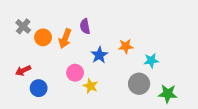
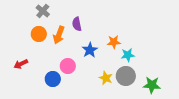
gray cross: (23, 26) -> (43, 11), moved
cyan star: (151, 61) -> (128, 55), moved
yellow star: (90, 86) -> (106, 78), moved
blue circle: (39, 88) -> (53, 79), moved

